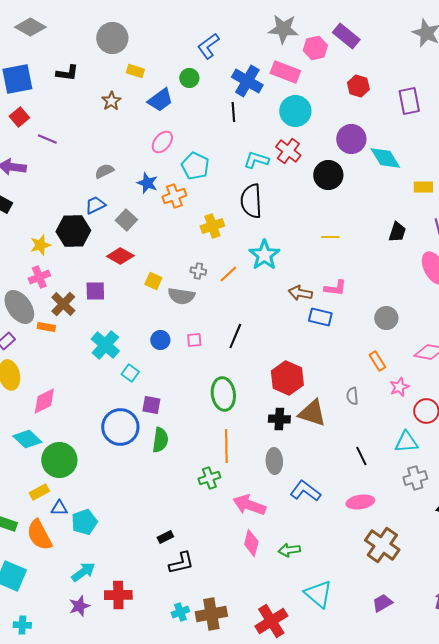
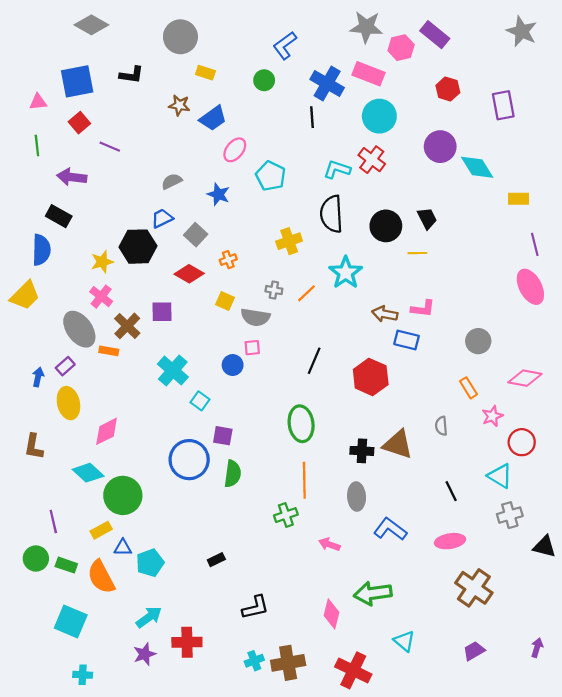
blue trapezoid: (160, 100) -> (213, 118), moved
brown star: (111, 101) -> (179, 105), turned -30
black circle: (328, 175) -> (386, 226), moved
orange cross: (174, 196) -> (228, 260), moved, size x0.7
black trapezoid: (397, 232) -> (427, 218), moved, turned -45
pink cross: (39, 277) -> (101, 297), turned -30
pink square: (194, 340) -> (252, 348), moved
red hexagon: (287, 378) -> (371, 377), moved
cyan triangle: (406, 442) -> (500, 476), turned 35
pink arrow: (249, 505) -> (329, 544), size x0.6
black rectangle: (165, 537) -> (216, 560), moved
pink diamond: (251, 543) -> (332, 614), moved
green arrow: (289, 550) -> (373, 593), size x1.6
cyan triangle: (318, 594) -> (404, 641), size x0.7
red cross: (271, 621) -> (353, 670), turned -32

